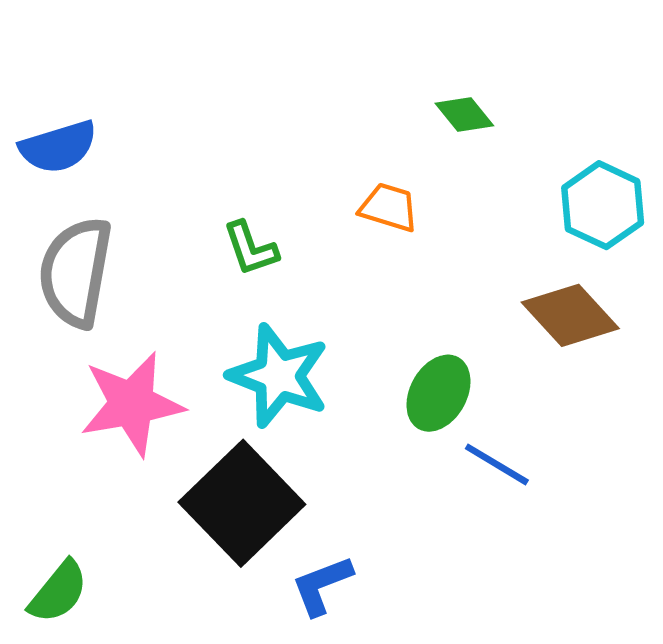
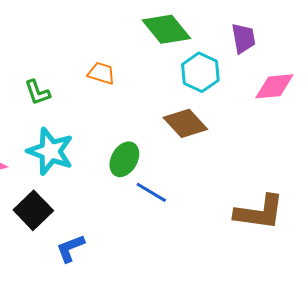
green diamond: (464, 114) -> (166, 29), moved, size x1.8
black square: (242, 503) -> (33, 210), size x0.7

